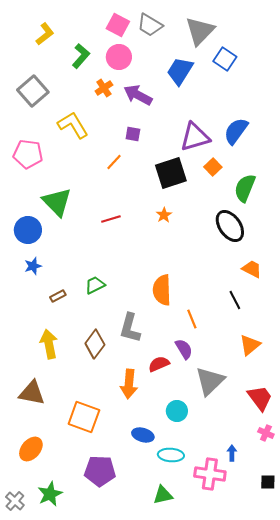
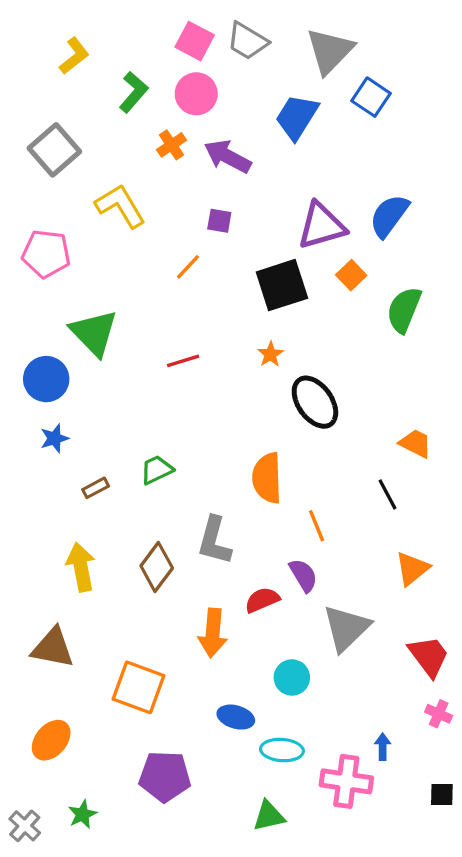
black ellipse: (230, 226) -> (315, 402), moved
green star: (50, 494) -> (82, 814), size x0.7

